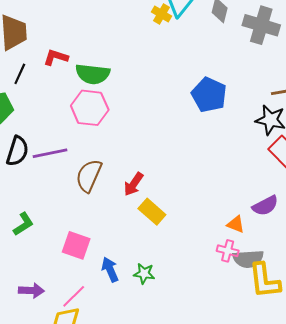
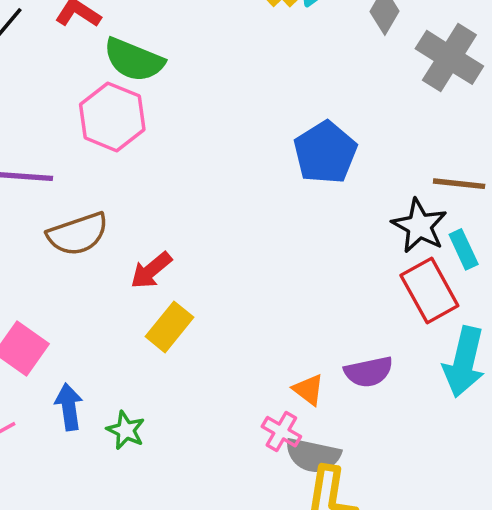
brown semicircle: (89, 176) -> (78, 234), turned -148
yellow rectangle: (152, 212) -> (169, 327), turned 72

